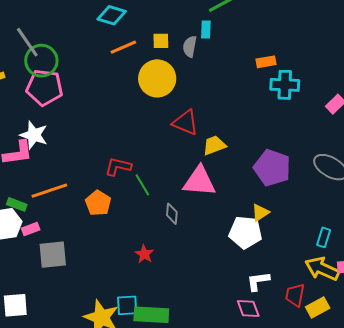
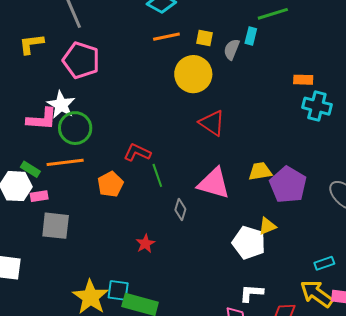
green circle: (41, 61) -> (75, 128), moved
yellow trapezoid: (214, 145) -> (260, 171), moved
cyan rectangle: (324, 237) -> (324, 263), turned 42

